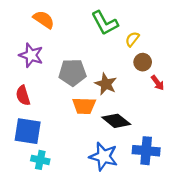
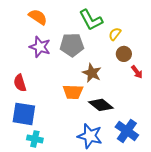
purple star: (31, 55) -> (40, 47), moved
gray pentagon: (72, 72) -> (72, 45), moved
blue cross: (146, 151) -> (127, 131), turned 30

